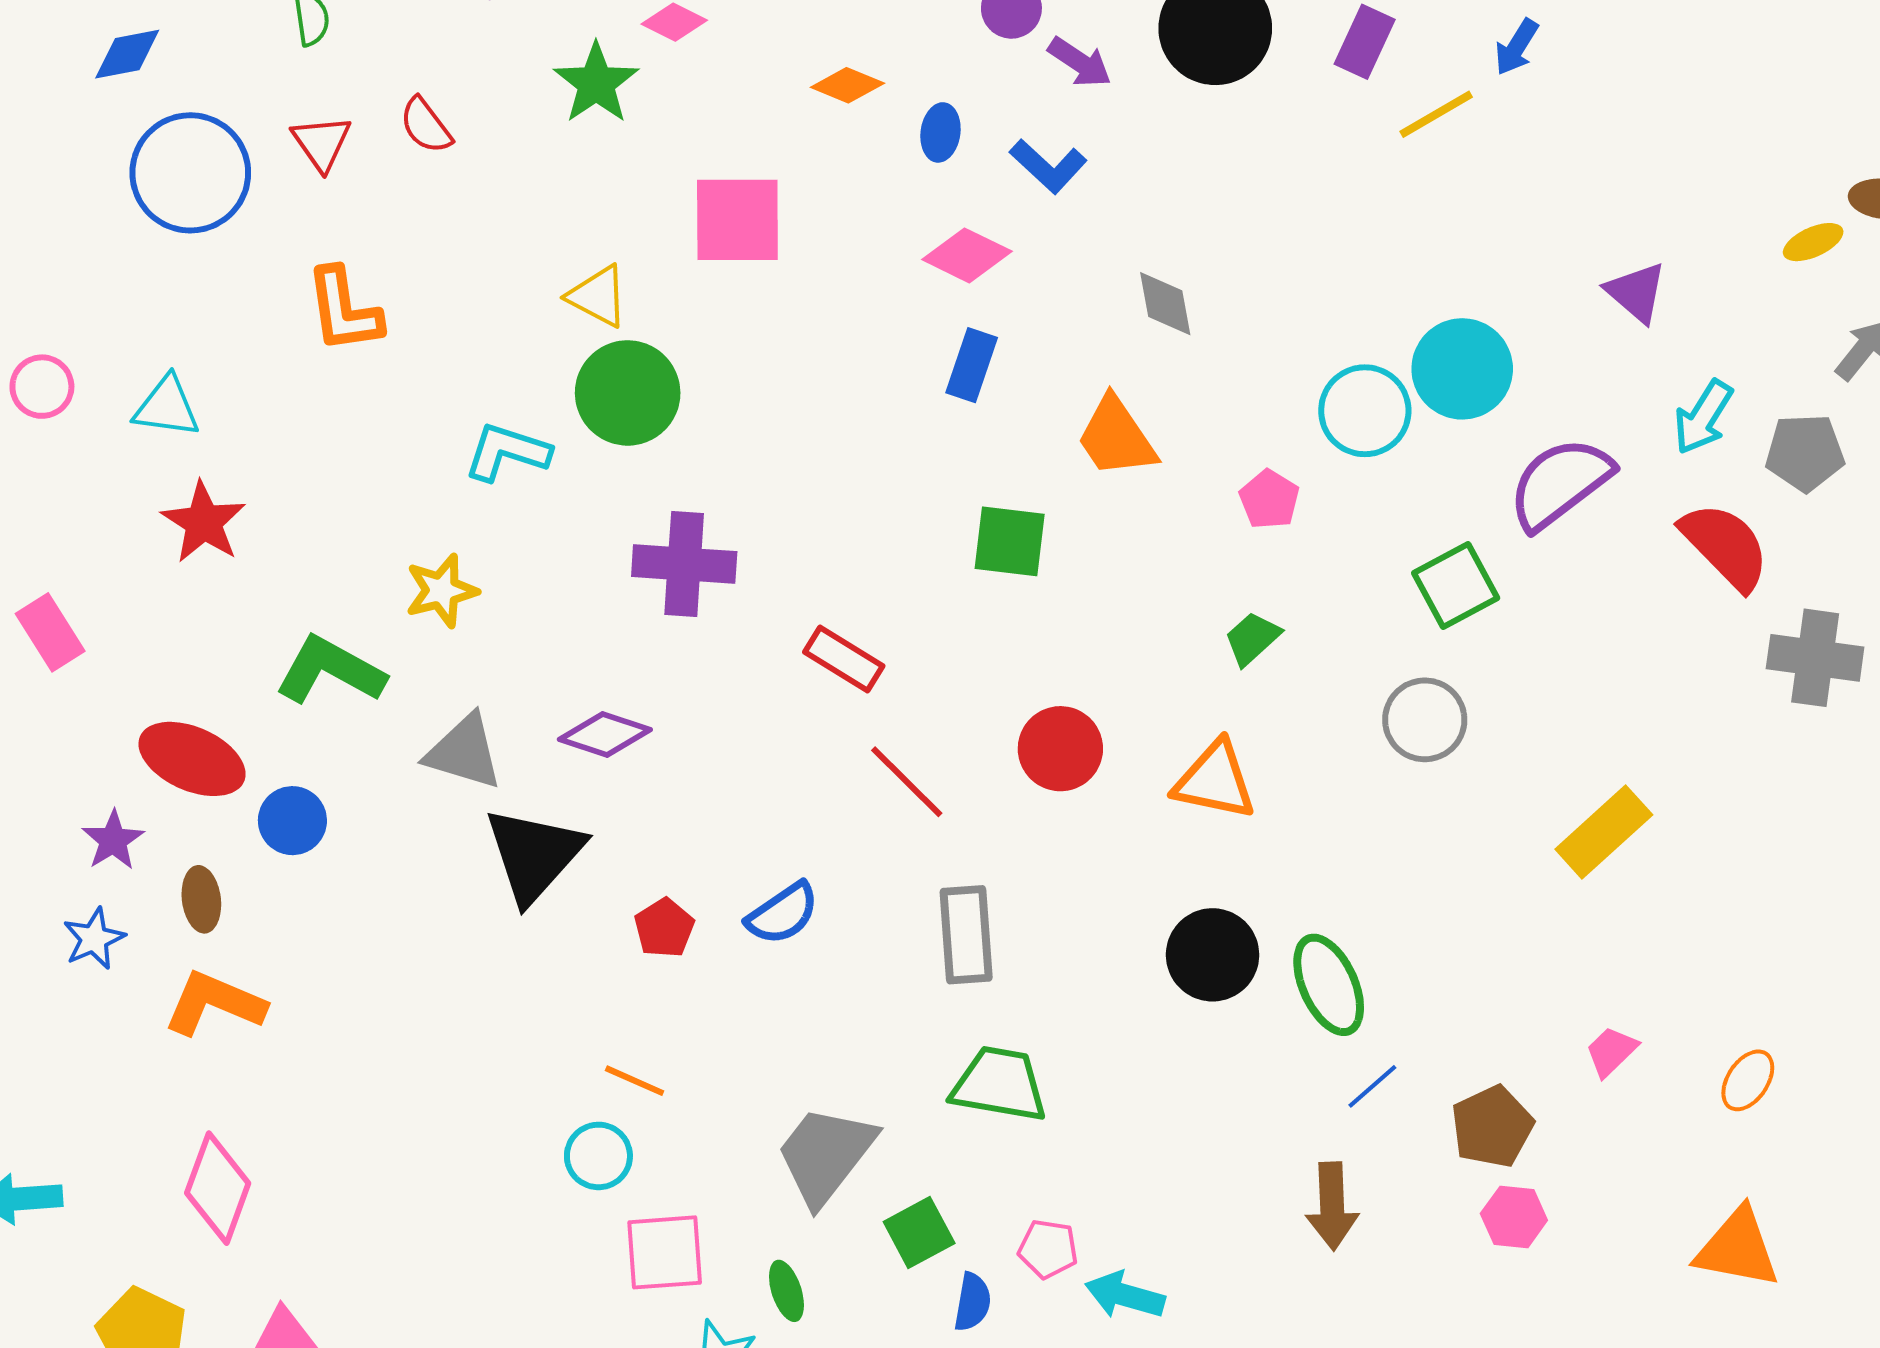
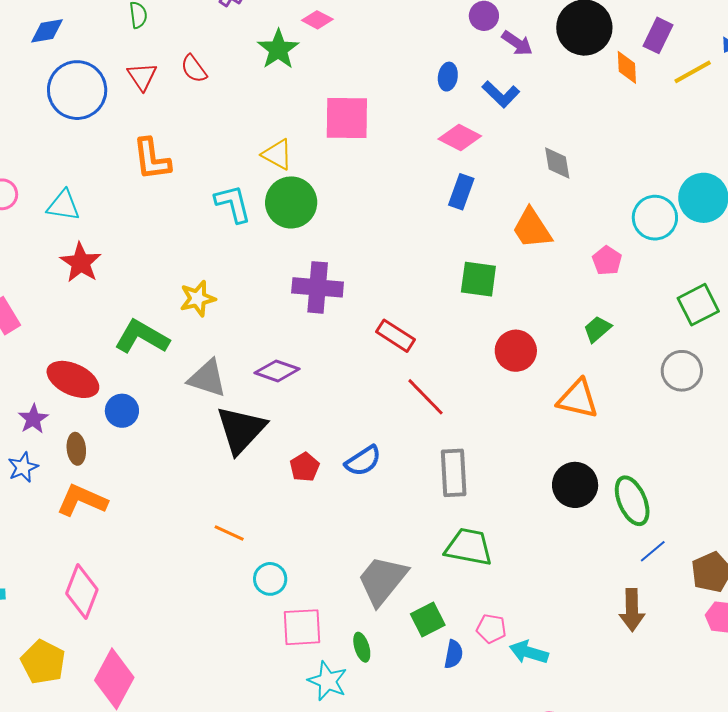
orange diamond: (847, 85) -> (627, 67), moved, turned 64
cyan L-shape: (507, 452) -> (233, 204), moved, turned 57
red circle: (1060, 749) -> (516, 351), moved
orange line: (635, 1081) -> (229, 533), moved

